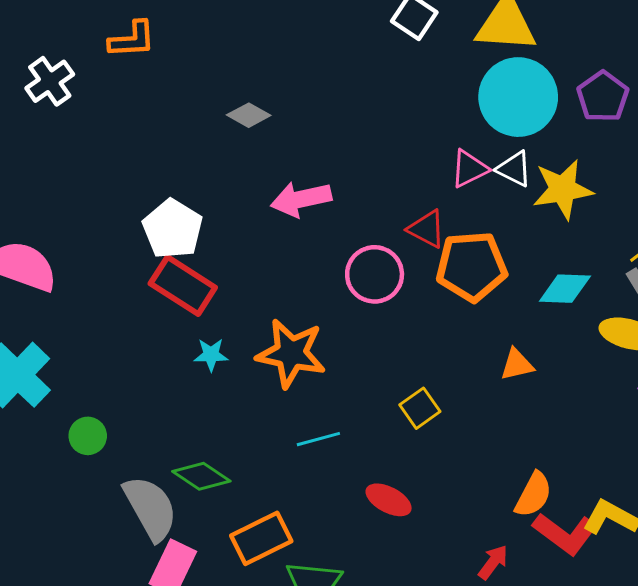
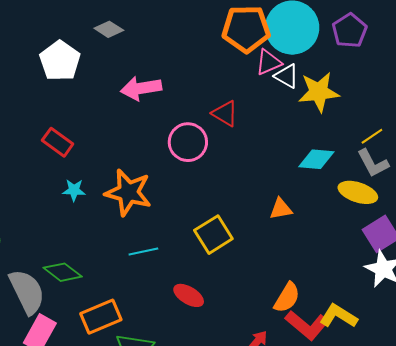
pink triangle: (469, 169) -> (269, 62), moved
white pentagon: (173, 229) -> (60, 61), moved
orange pentagon: (472, 266) -> (246, 29), moved
red rectangle: (183, 286) -> (58, 142), size x0.7
yellow square: (420, 408) -> (213, 235), size x1.4

